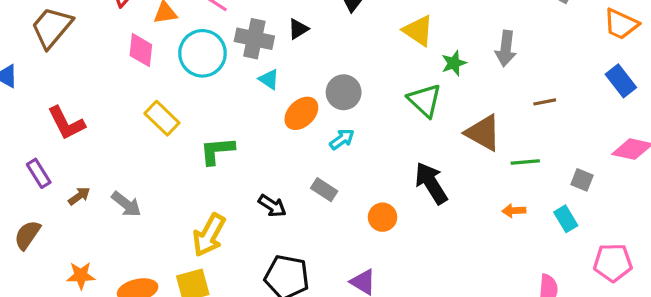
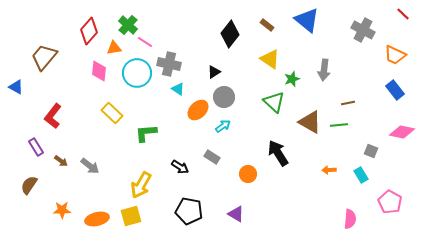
black triangle: (298, 29) -> (214, 72), moved
red L-shape: (66, 123) -> (53, 116), turned 65
green line: (525, 162) -> (339, 125), moved
brown arrow: (79, 196) -> (61, 161), turned 72
pink pentagon: (613, 263) -> (390, 202), turned 30

